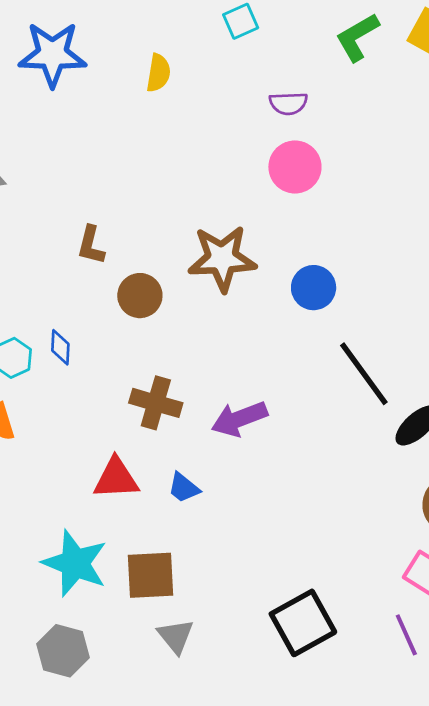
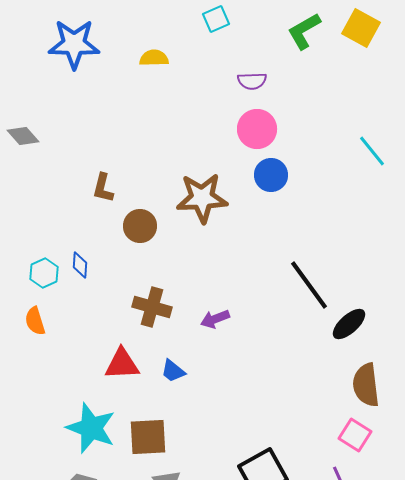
yellow semicircle: (158, 73) -> (154, 58), turned -100
blue circle: (314, 288) -> (271, 175), moved
purple arrow: (239, 419) -> (215, 319), size x0.7

